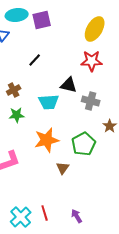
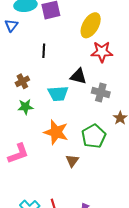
yellow ellipse: (95, 29) -> (91, 25), moved
black line: (35, 60) -> (44, 51), turned -40
orange star: (47, 140) -> (56, 132), turned 30

